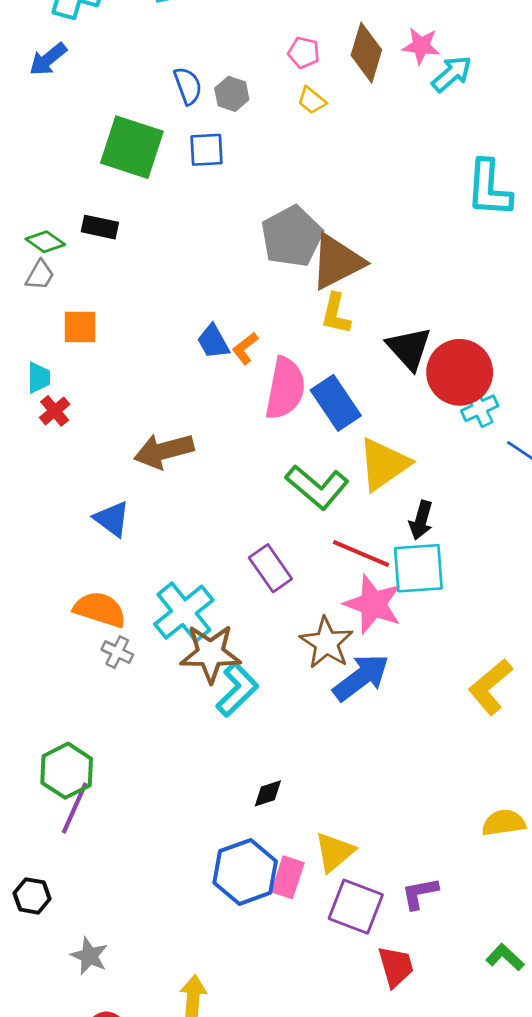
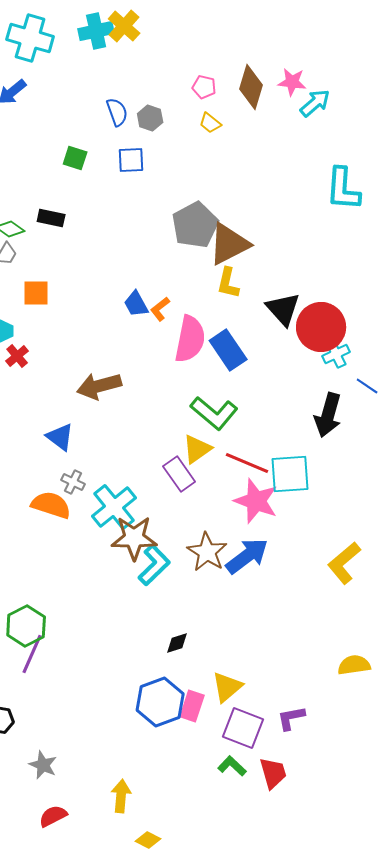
green square: (132, 147) -> (75, 158), size x0.5
yellow triangle: (384, 464) -> (197, 449), moved, size x0.7
black arrow: (421, 520) -> (328, 415), moved, size x1.5
brown star: (326, 643) -> (207, 552), moved
gray cross: (117, 652) -> (73, 482), moved
green L-shape: (505, 957) -> (232, 766), moved

